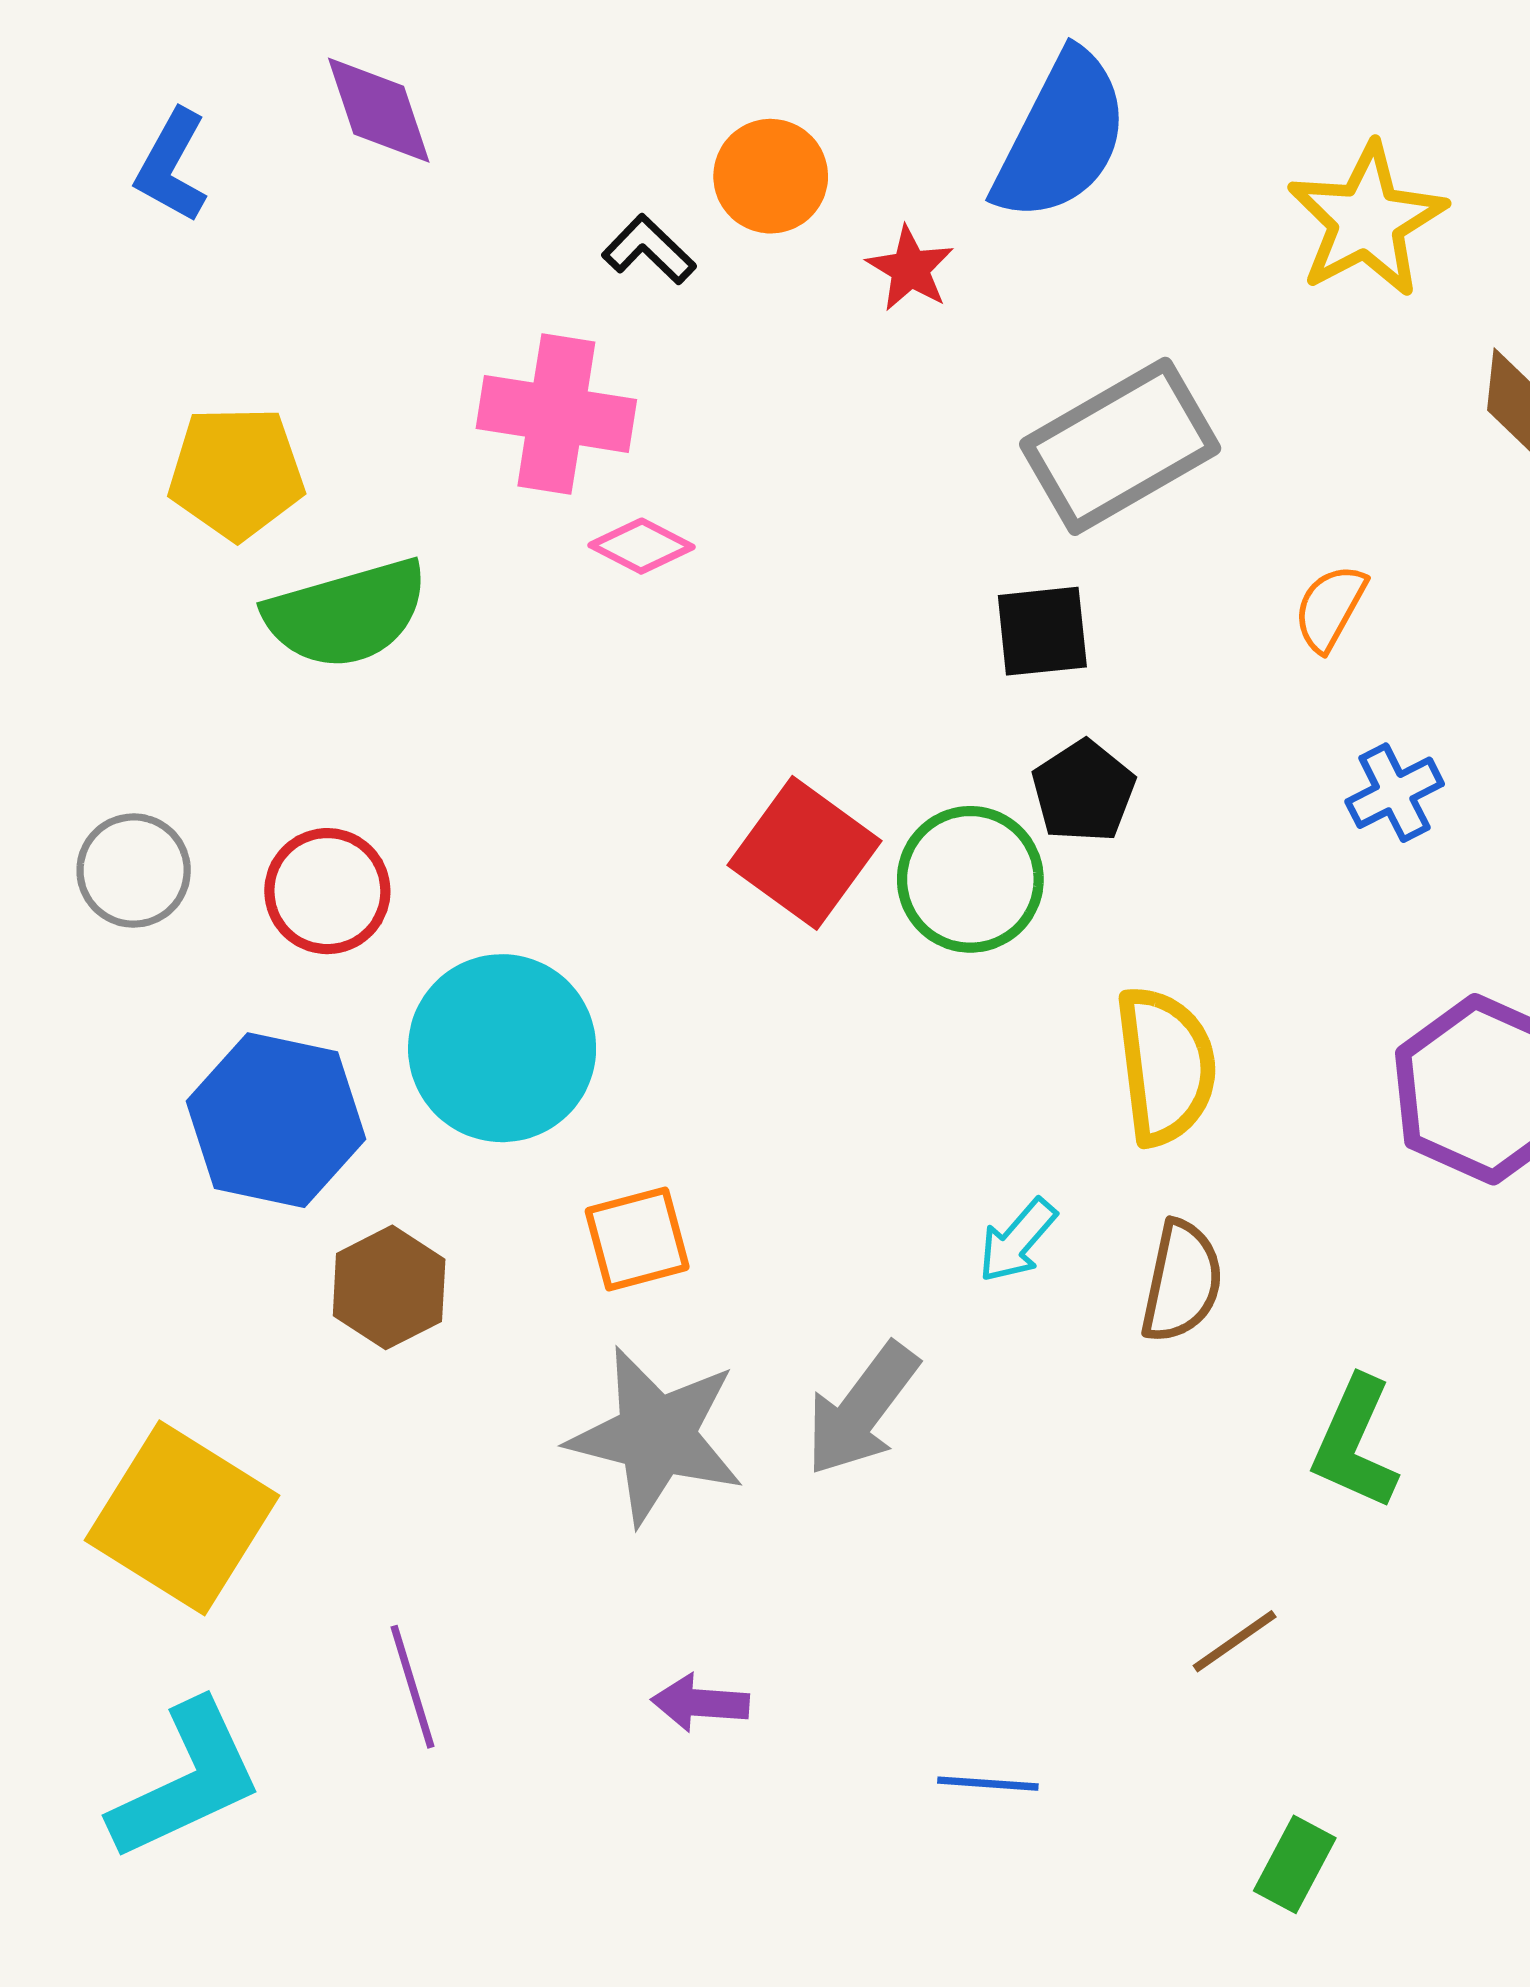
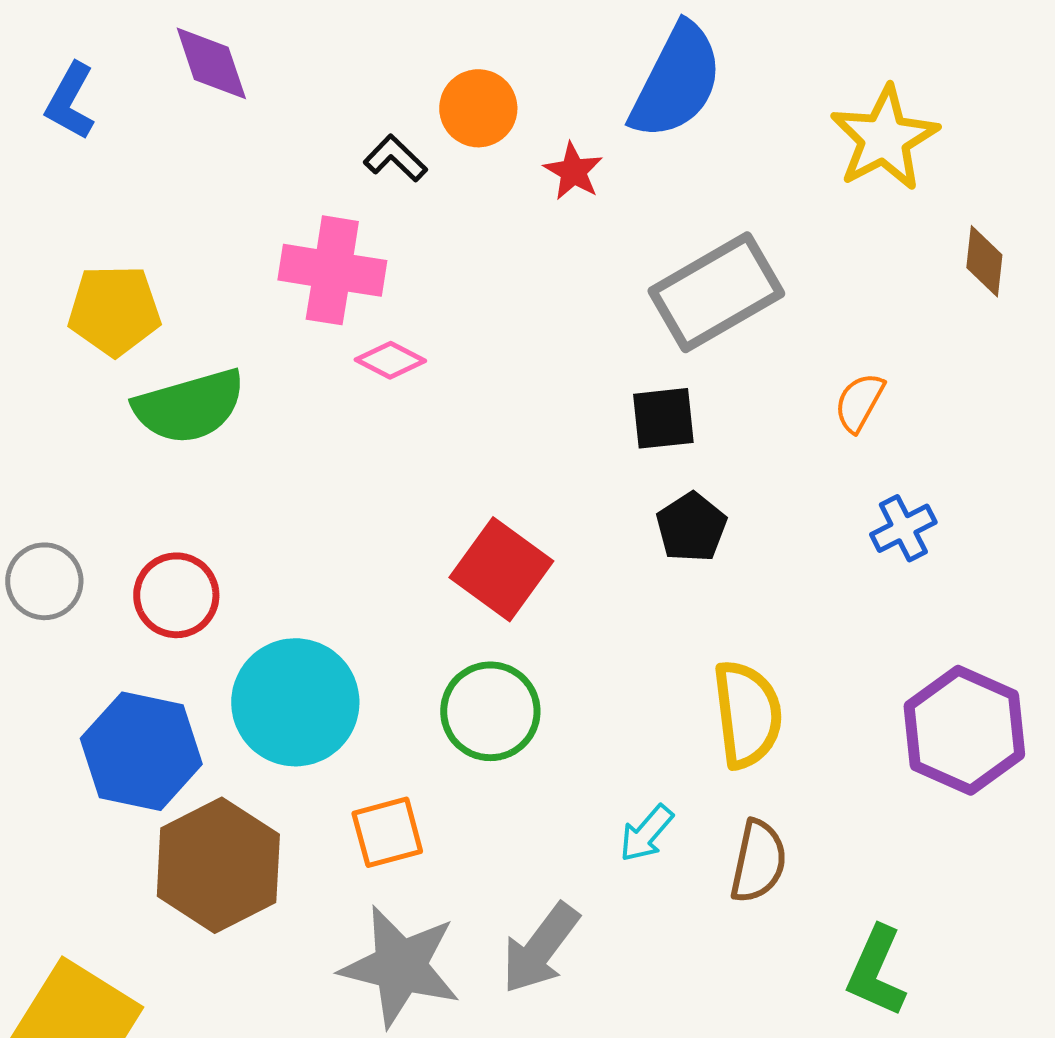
green circle: (970, 879) -> (490, 711), moved
brown hexagon: (389, 1287) -> (218, 865), size x1.6

